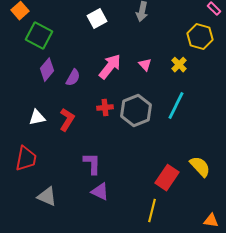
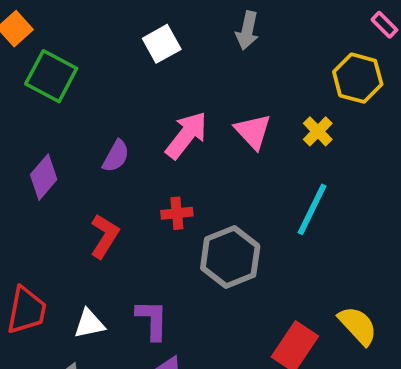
pink triangle: (145, 65) -> (253, 131), size x1.5
purple diamond: (47, 70) -> (44, 177), moved
gray hexagon: (136, 111) -> (230, 257), moved
white triangle: (37, 118) -> (89, 324), moved

